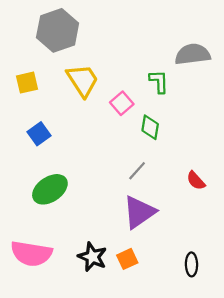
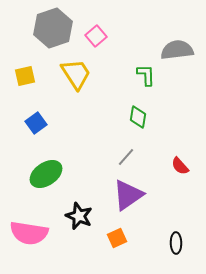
pink square: (122, 103) -> (96, 36), moved
black star: (92, 257) -> (79, 216), moved

